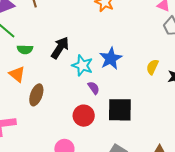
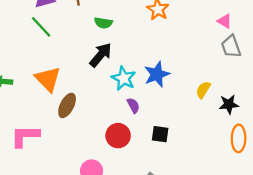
green semicircle: (25, 49) -> (103, 23), moved
orange triangle: (17, 74) -> (48, 79), size x1.4
black square: (120, 110) -> (160, 134), size x0.6

